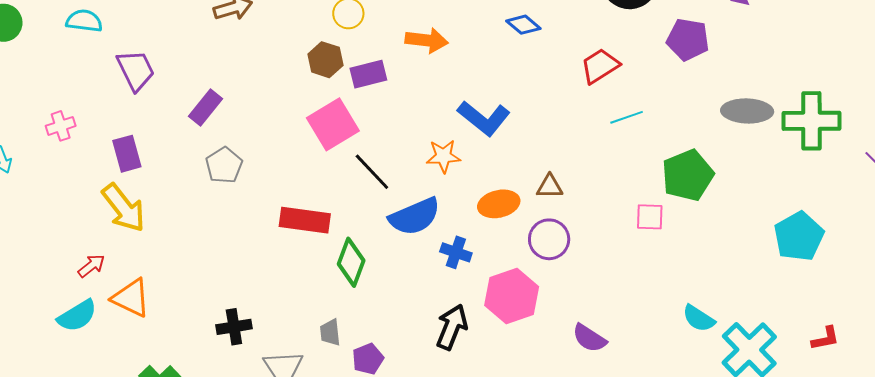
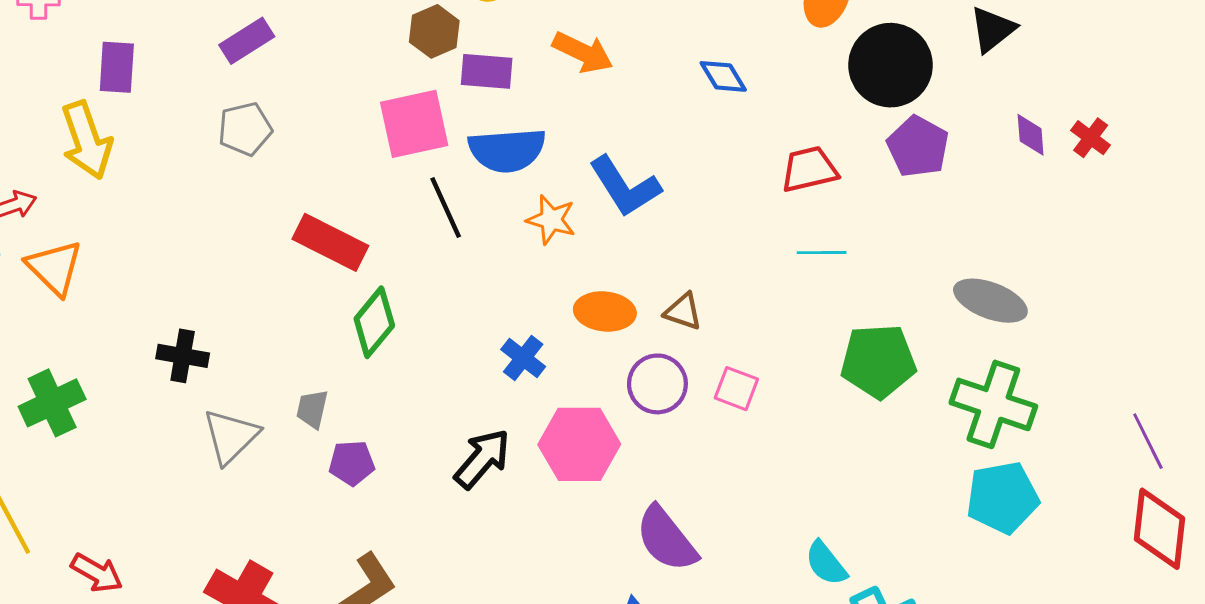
purple pentagon: (688, 40) -> (918, 147), moved
green cross: (811, 121) -> (993, 404), moved
blue semicircle: (415, 216) -> (507, 150), moved
pink square: (650, 217) -> (736, 389), moved
purple semicircle: (589, 338) -> (666, 539), size x1.4

